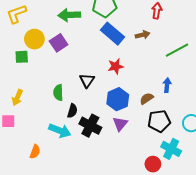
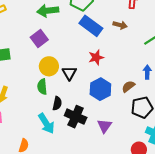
brown arrow: (143, 35) -> (120, 25), turned 32
yellow circle: (34, 39) -> (49, 66), moved
purple triangle: (120, 124) -> (105, 126), moved
cyan arrow: (60, 131) -> (46, 124), turned 40

